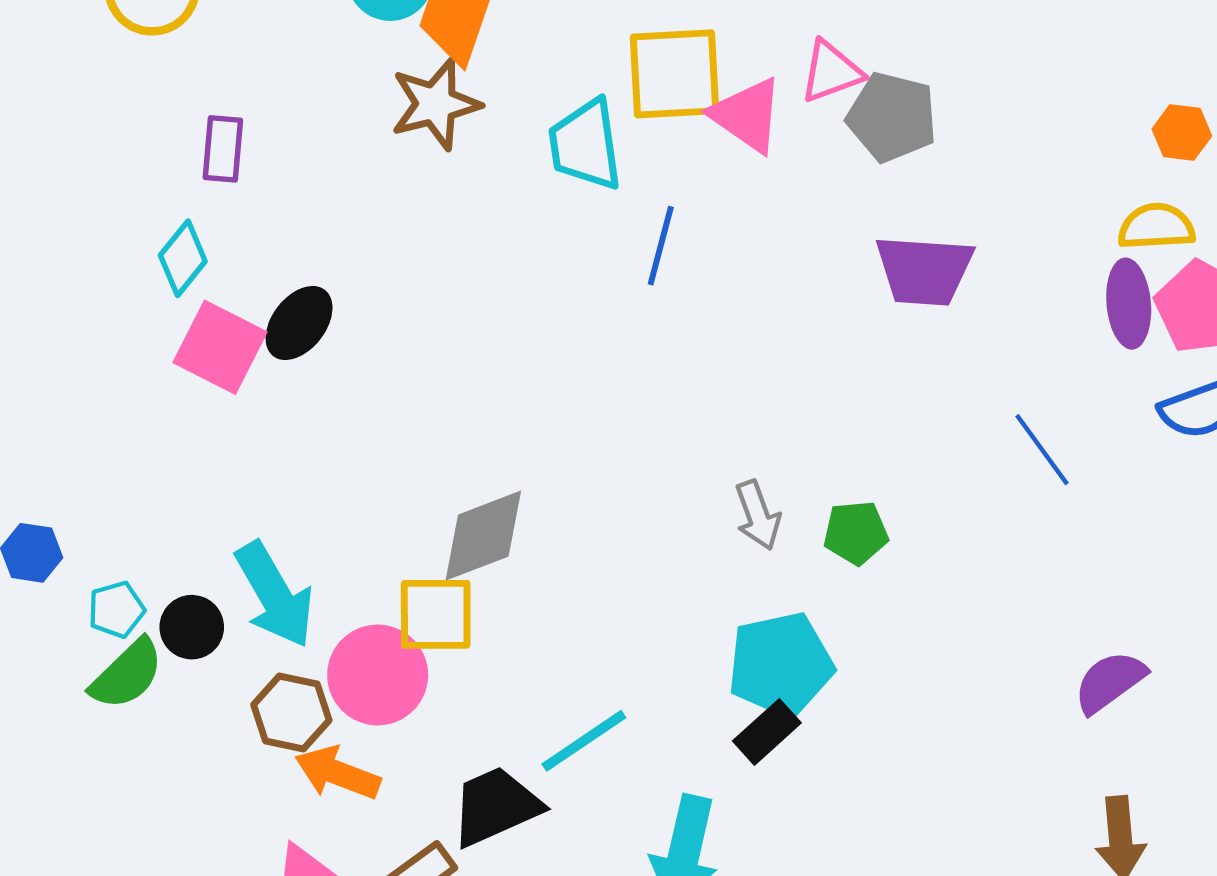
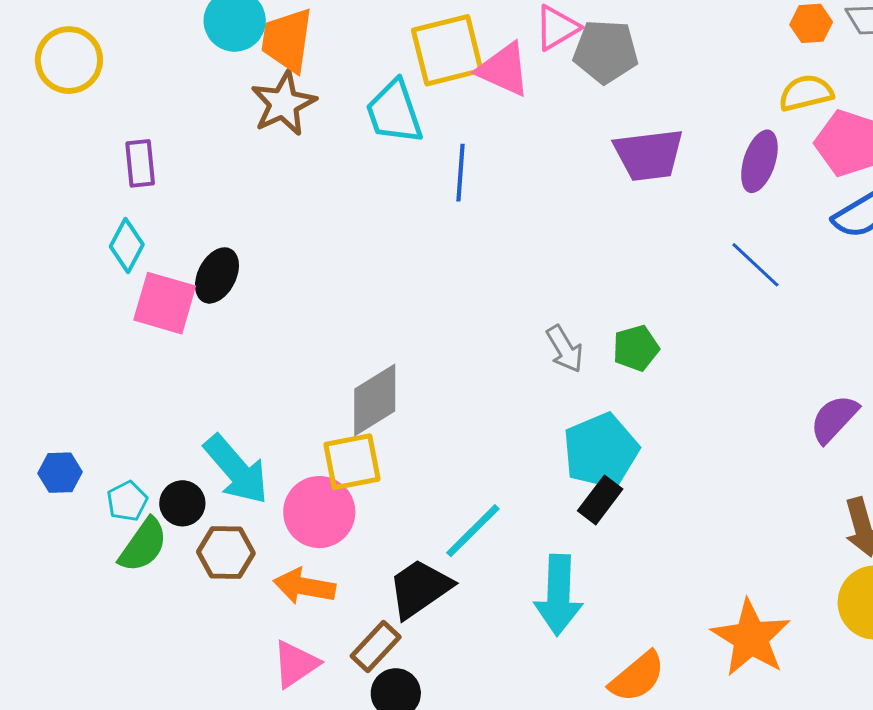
purple ellipse: (1129, 304) -> (759, 161), moved, turned 34
brown hexagon: (291, 712) -> (226, 552), moved

